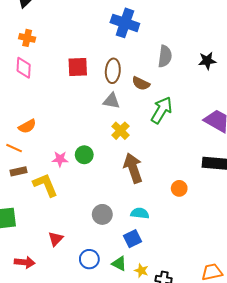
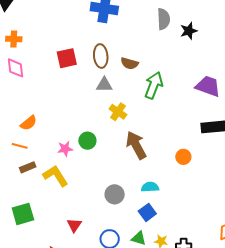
gray semicircle: (165, 56) -> (164, 19), moved

